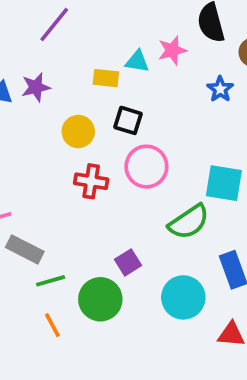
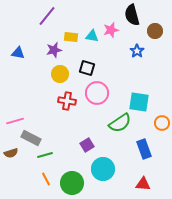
yellow rectangle: (106, 78) -> (71, 37), moved
purple star: (36, 87) -> (54, 50), moved
cyan circle: (183, 297) -> (103, 169), moved
green circle: (100, 299) -> (72, 183), moved

